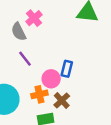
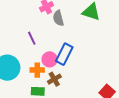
gray semicircle: (19, 32) -> (58, 18), moved
blue rectangle: (67, 69) -> (64, 54), size x1.5

